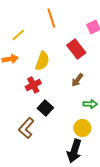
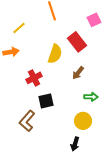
yellow semicircle: (42, 61) -> (55, 54), moved
black square: (45, 108) -> (46, 101), turned 35
black arrow: (74, 151) -> (75, 144), size x0.6

